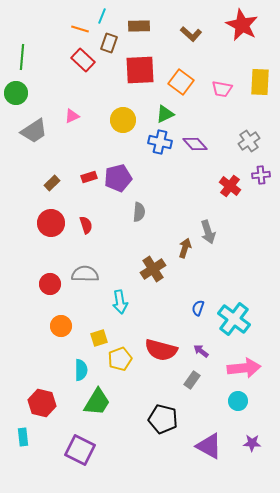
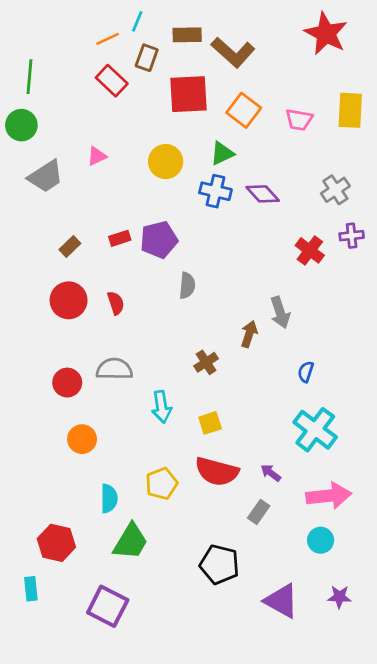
orange line: (80, 29) -> (108, 39), turned -42
brown L-shape: (191, 34) -> (233, 52), moved, size x1.5
brown cross: (153, 269) -> (206, 362), size x0.7
blue semicircle: (198, 308) -> (306, 372), moved
yellow square: (99, 338) -> (210, 423), moved

